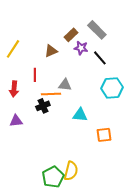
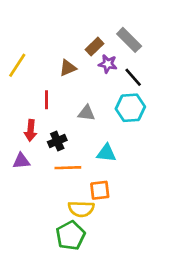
cyan hexagon: (112, 88) -> (130, 108), moved
red arrow: (14, 89) -> (31, 130), moved
orange line: (51, 94) -> (68, 168), moved
orange square: (104, 135) -> (100, 190), moved
yellow semicircle: (71, 171) -> (81, 209), moved, turned 78

